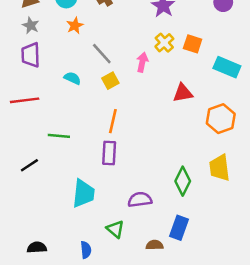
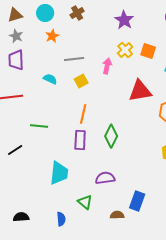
gray line: (102, 54) -> (74, 59), turned -54
red triangle: (183, 93) -> (140, 91), size x1.4
green diamond: (183, 181) -> (111, 136), moved

